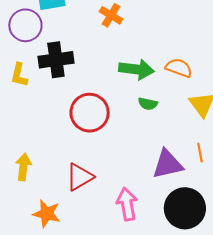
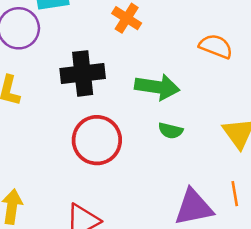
black cross: (56, 60) -> (83, 73), moved
orange semicircle: (179, 68) -> (216, 46), moved

